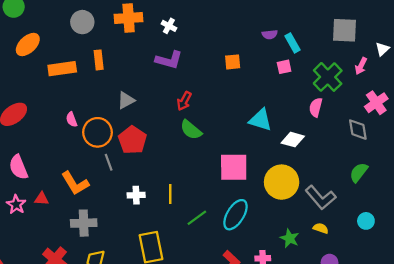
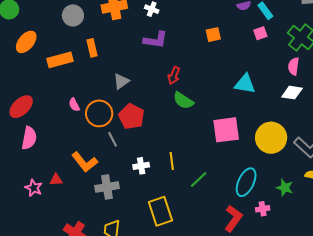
white diamond: (293, 140) -> (292, 93), moved
pink semicircle: (18, 167) -> (29, 138), moved, turned -140
cyan ellipse: (235, 215) -> (246, 182), moved
gray cross: (84, 223) -> (107, 187), moved

